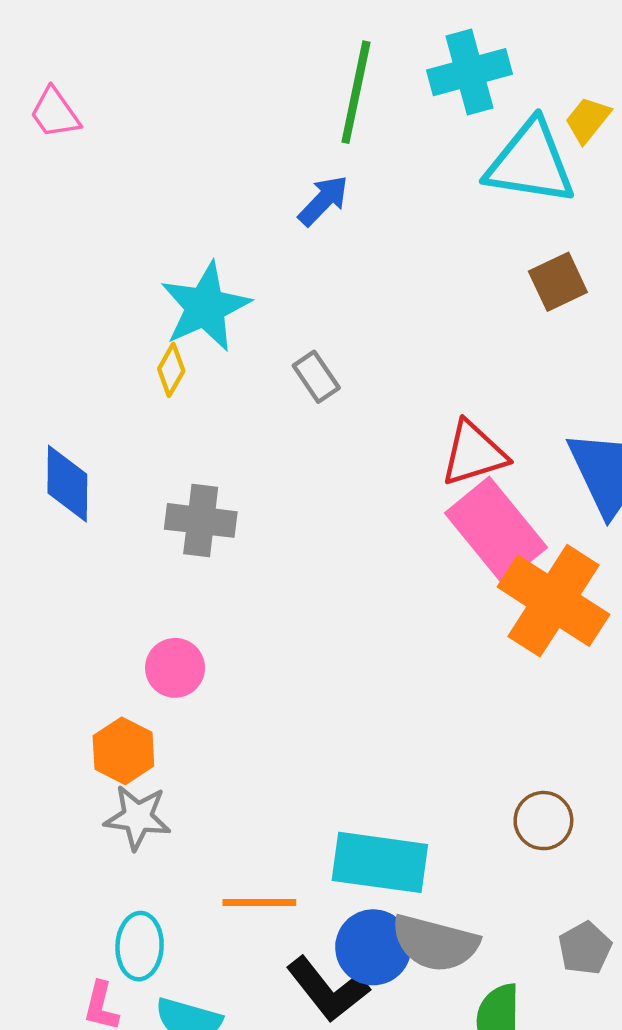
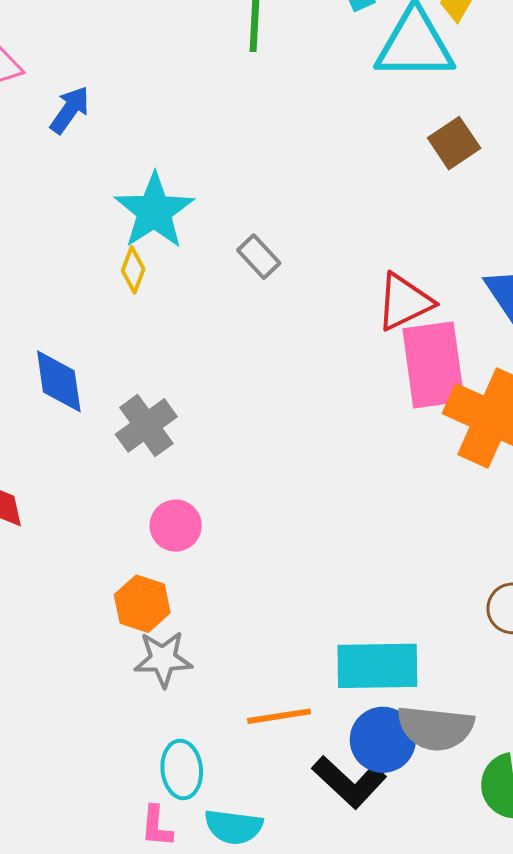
blue arrow: (323, 201) -> (70, 110), moved
gray cross: (201, 520) -> (146, 425), moved, turned -34
pink rectangle: (496, 530) -> (433, 365), turned 40

